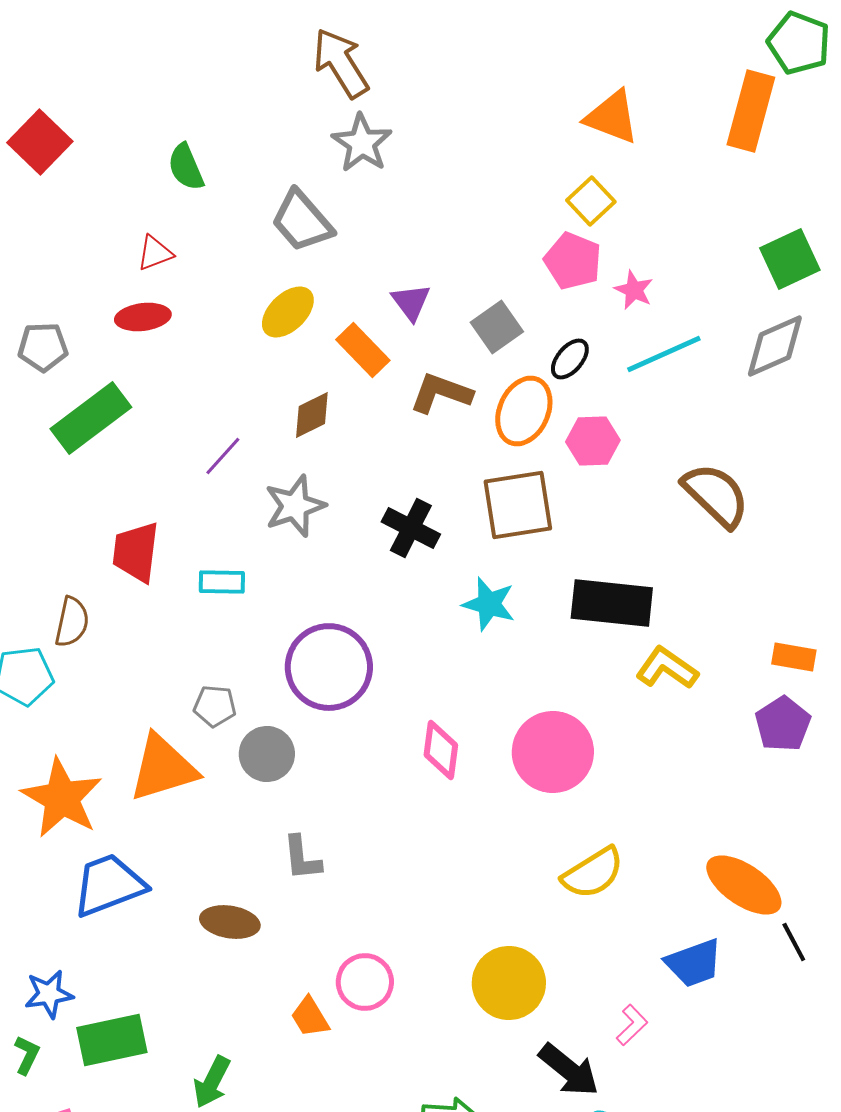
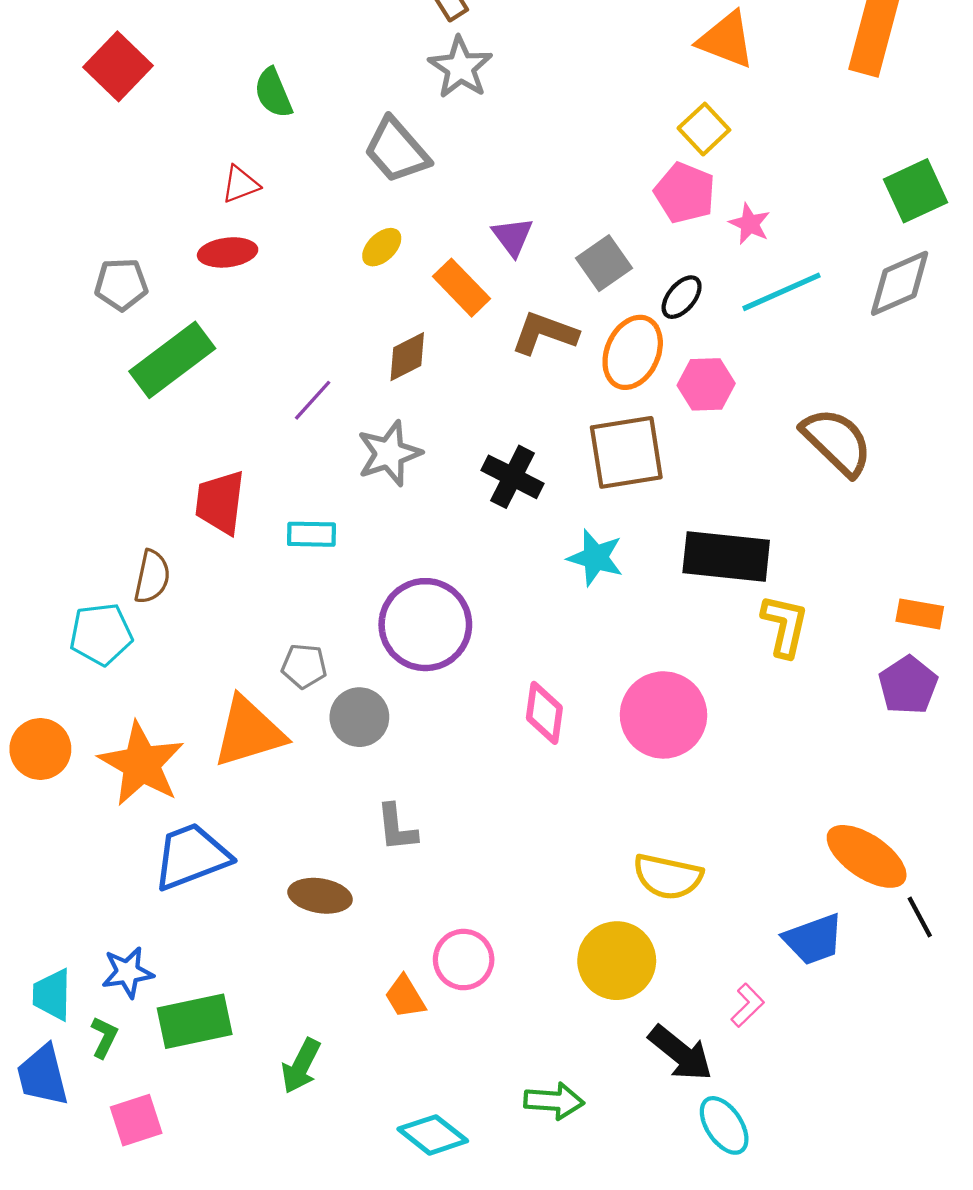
yellow ellipse: (288, 312) -> (382, 247), size x0.7
yellow L-shape: (667, 668) -> (785, 626), turned 68
yellow semicircle: (593, 873) -> (668, 877), moved, turned 44

